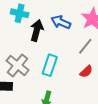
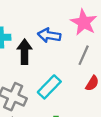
cyan rectangle: (50, 65) -> (49, 87), turned 40

